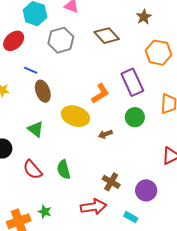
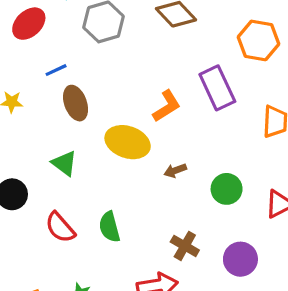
blue line: (31, 70) -> (56, 70), turned -48
green circle: (135, 117) -> (227, 189), moved

